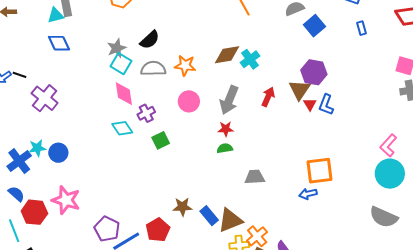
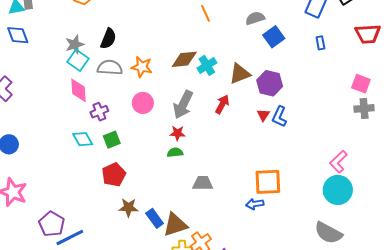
black semicircle: (150, 40) -> (108, 39), turned -30
brown triangle: (299, 90) -> (240, 74), moved, turned 30
cyan diamond: (122, 128) -> (83, 139), moved
red pentagon: (158, 230) -> (114, 175), moved

